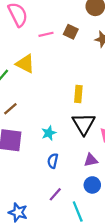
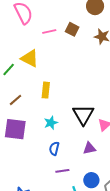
yellow rectangle: (78, 94) -> (46, 90), moved
blue circle: (92, 185) -> (91, 180), moved
purple line: (55, 194) -> (62, 171), moved, turned 40

